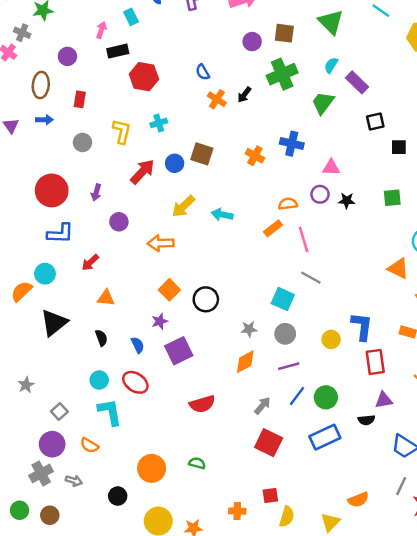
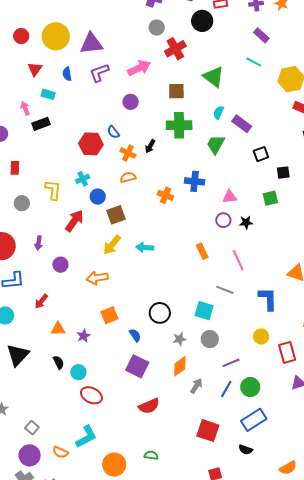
cyan rectangle: (131, 17) -> (48, 94), turned -40
pink arrow: (101, 30) -> (25, 108), turned -32
purple circle: (252, 42) -> (131, 102), moved
green cross: (282, 74) -> (179, 125), turned 30
red hexagon: (144, 77) -> (91, 144), moved
brown square: (202, 154) -> (116, 215), moved, turned -30
blue circle: (175, 163) -> (98, 197), moved
green square: (392, 198) -> (270, 198), moved
orange semicircle: (288, 204) -> (128, 177), moved
orange rectangle: (273, 228) -> (202, 251), moved, turned -70
pink line: (304, 239) -> (238, 260), moved
orange square: (169, 290) -> (109, 315), turned 30
black circle: (206, 299) -> (160, 313), moved
purple star: (160, 321) -> (84, 336), moved
blue L-shape: (362, 326) -> (268, 299), moved
yellow circle: (331, 339) -> (261, 337), moved
blue semicircle: (138, 345) -> (135, 335), moved
purple square: (179, 351) -> (137, 366), moved, turned -30
purple line: (289, 366) -> (231, 363), moved
cyan circle: (99, 380) -> (78, 372), moved
gray arrow: (262, 406) -> (196, 386), moved
cyan L-shape: (110, 412) -> (86, 437), moved, turned 80
black semicircle: (366, 420) -> (246, 450), moved, turned 32

